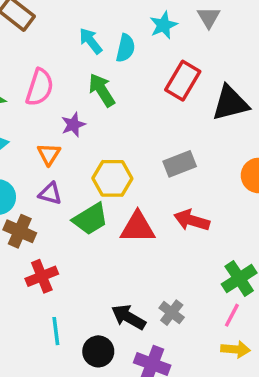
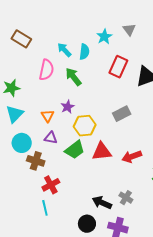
pink semicircle: (40, 87) -> (46, 70), moved
purple star: (73, 125) -> (68, 107), moved
red arrow: (192, 220) -> (132, 157), moved, turned -30
cyan line: (56, 331) -> (45, 208), moved

